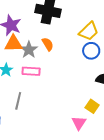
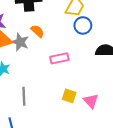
pink rectangle: (31, 71) -> (59, 58), moved
yellow square: (92, 106) -> (69, 96), moved

